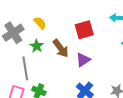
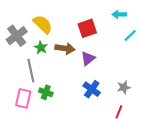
yellow semicircle: (40, 23) -> (43, 24), size x1.5
brown arrow: (61, 48) -> (65, 48), turned -42

